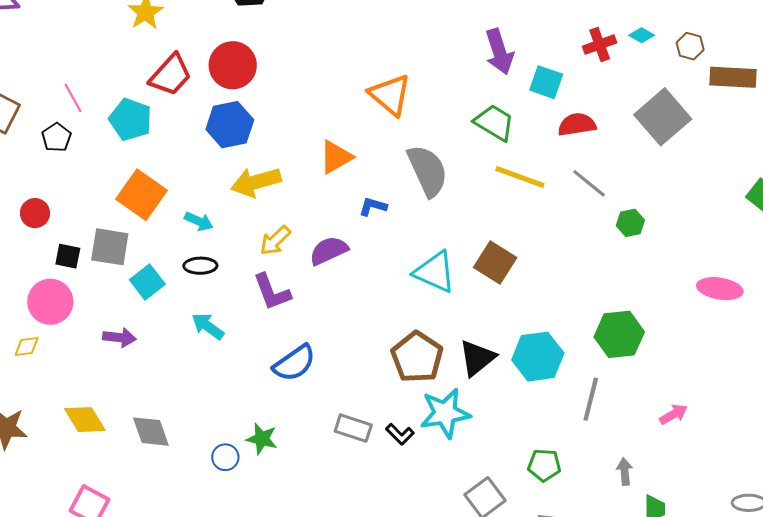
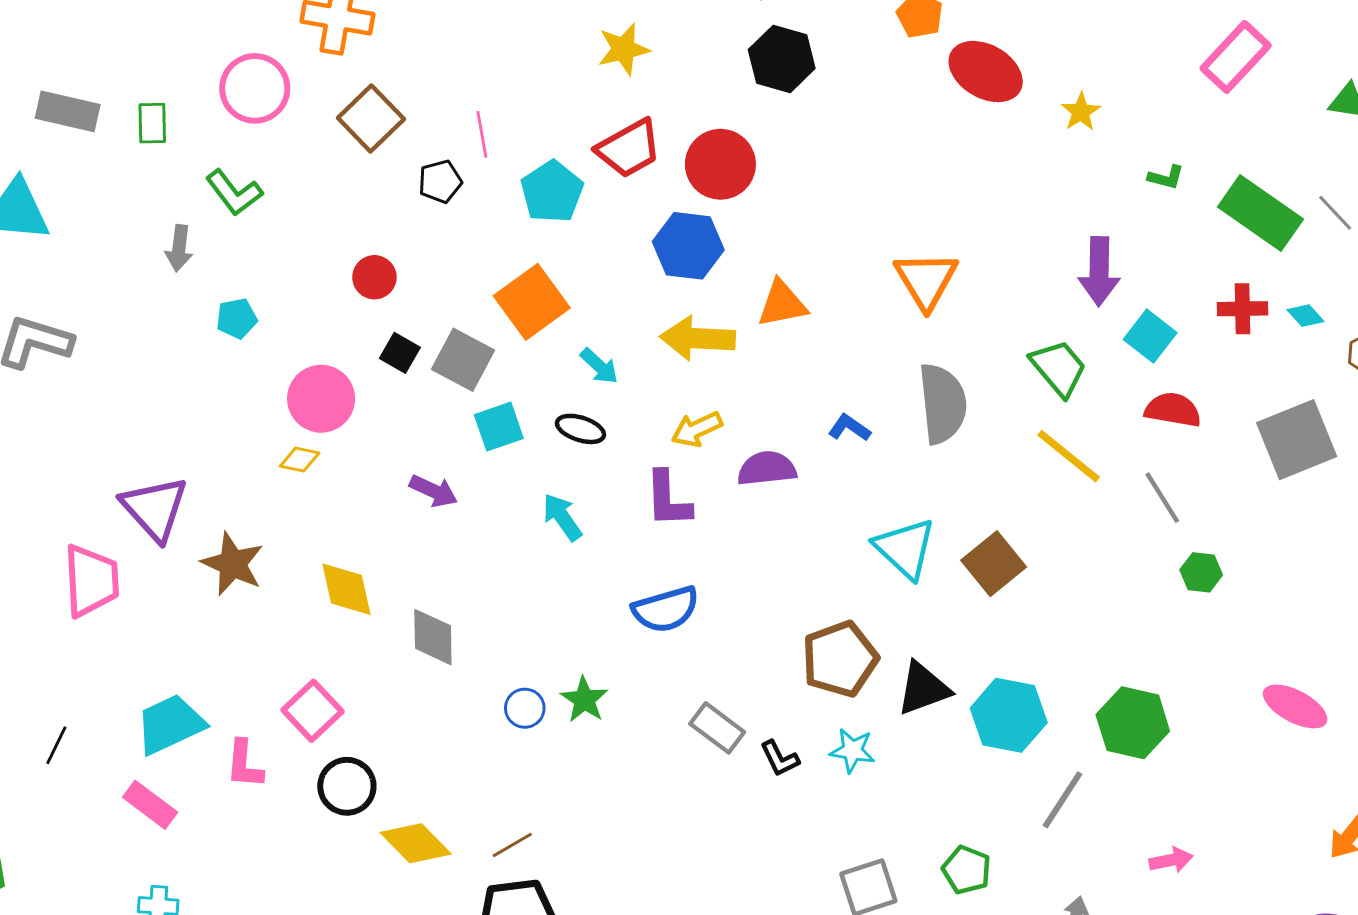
orange triangle: (336, 157) -> (782, 304), moved
pink circle: (50, 302) -> (321, 399), moved
cyan star: (445, 413) -> (852, 751), size x0.6

